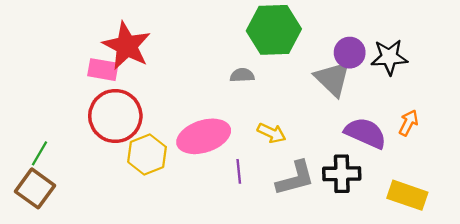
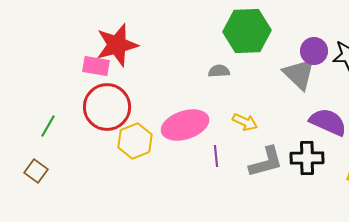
red star: (127, 46) -> (117, 45), turned 30
green line: (40, 153) -> (48, 126), moved
brown square: (35, 188) -> (36, 171), size x0.7

